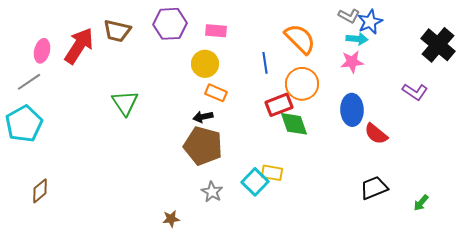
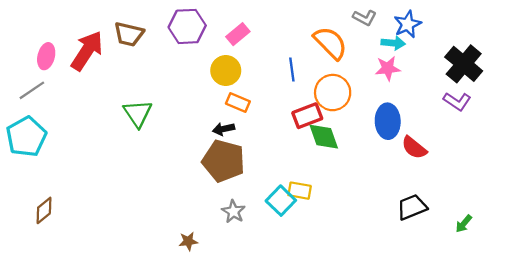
gray L-shape: (349, 16) -> (365, 18), moved
pink rectangle: (216, 31) -> (238, 34), turned -45
black cross: (438, 45) -> (464, 64), moved

